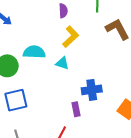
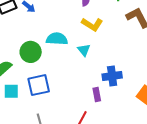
yellow L-shape: (71, 37) -> (92, 24), turned 75
cyan triangle: (62, 63) -> (84, 50), turned 32

